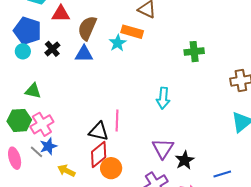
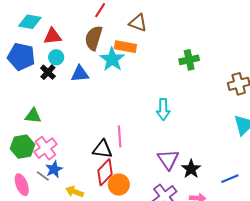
brown semicircle: (87, 28) -> (94, 38), moved
cyan star: (118, 43) -> (112, 59), size x1.4
cyan circle: (23, 51) -> (56, 57), moved

